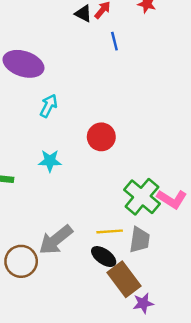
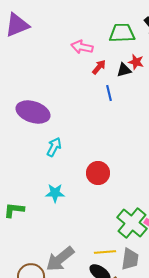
black triangle: (83, 14) -> (124, 70), moved, turned -42

